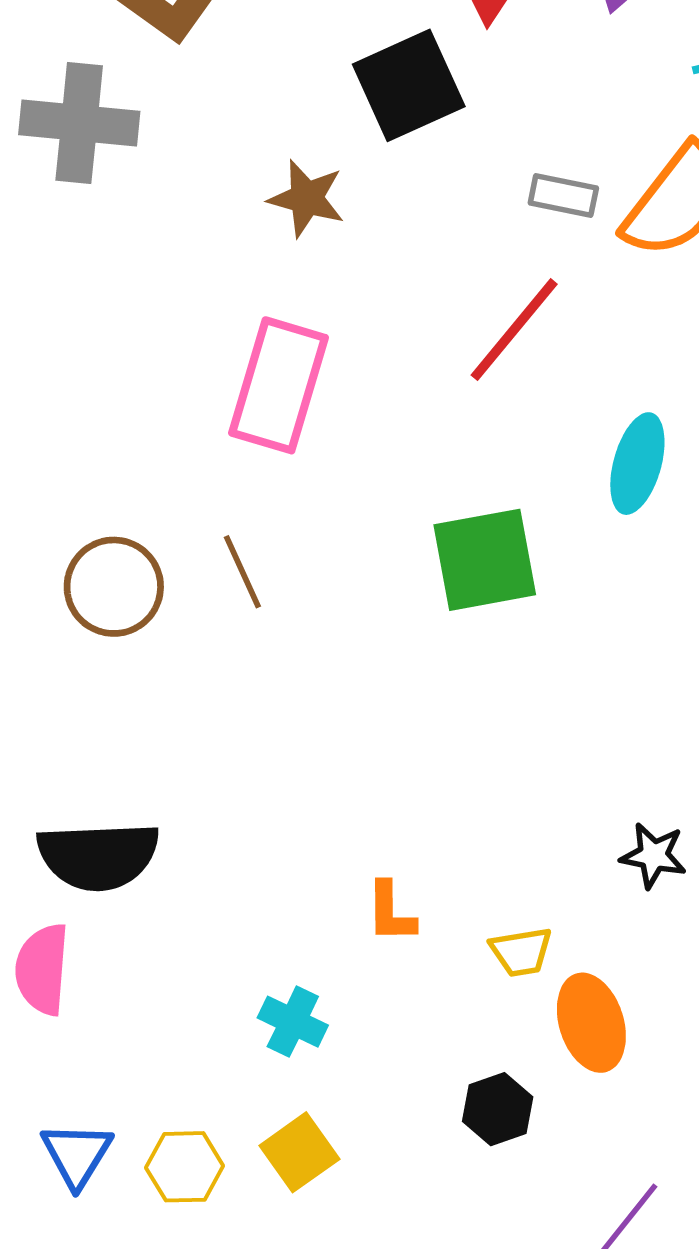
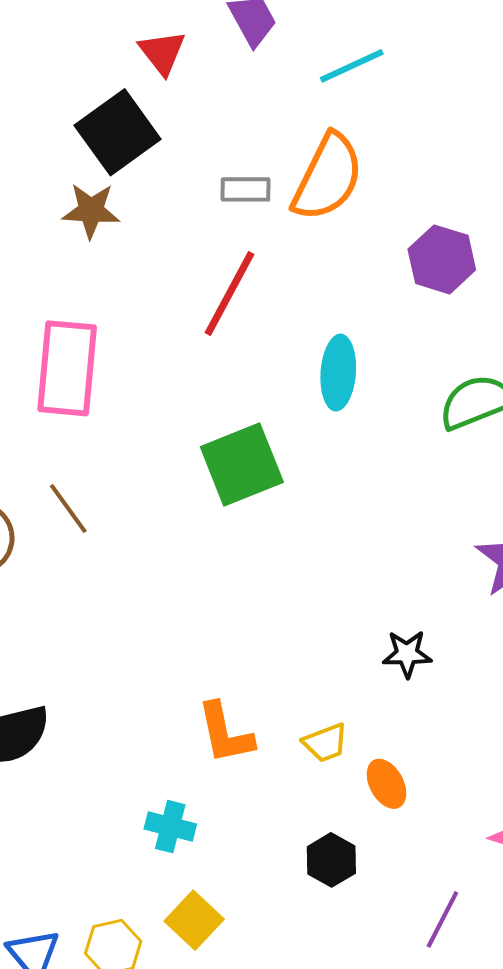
brown star: (307, 198) -> (91, 211), moved
orange L-shape: (391, 912) -> (225, 733), size x1.4
orange ellipse: (591, 1023) -> (386, 784), size x0.7

